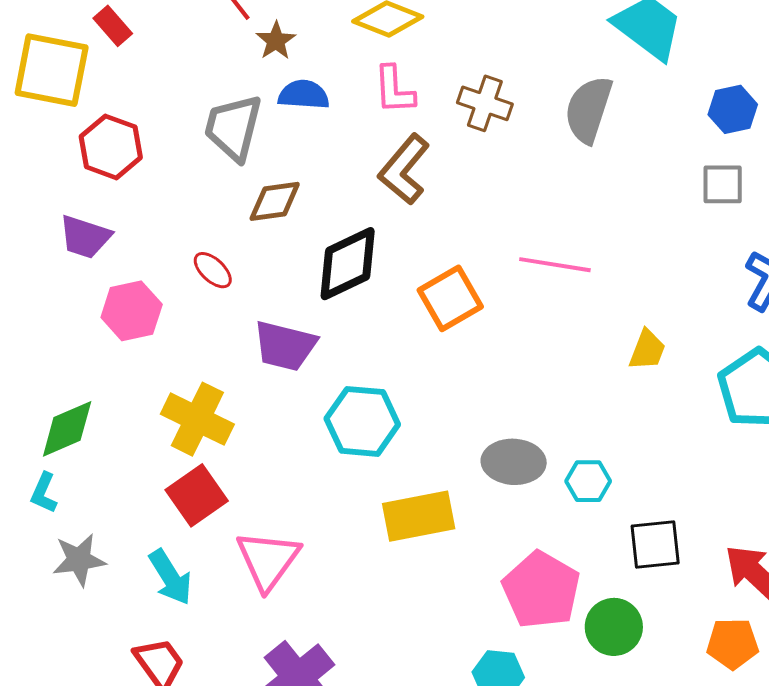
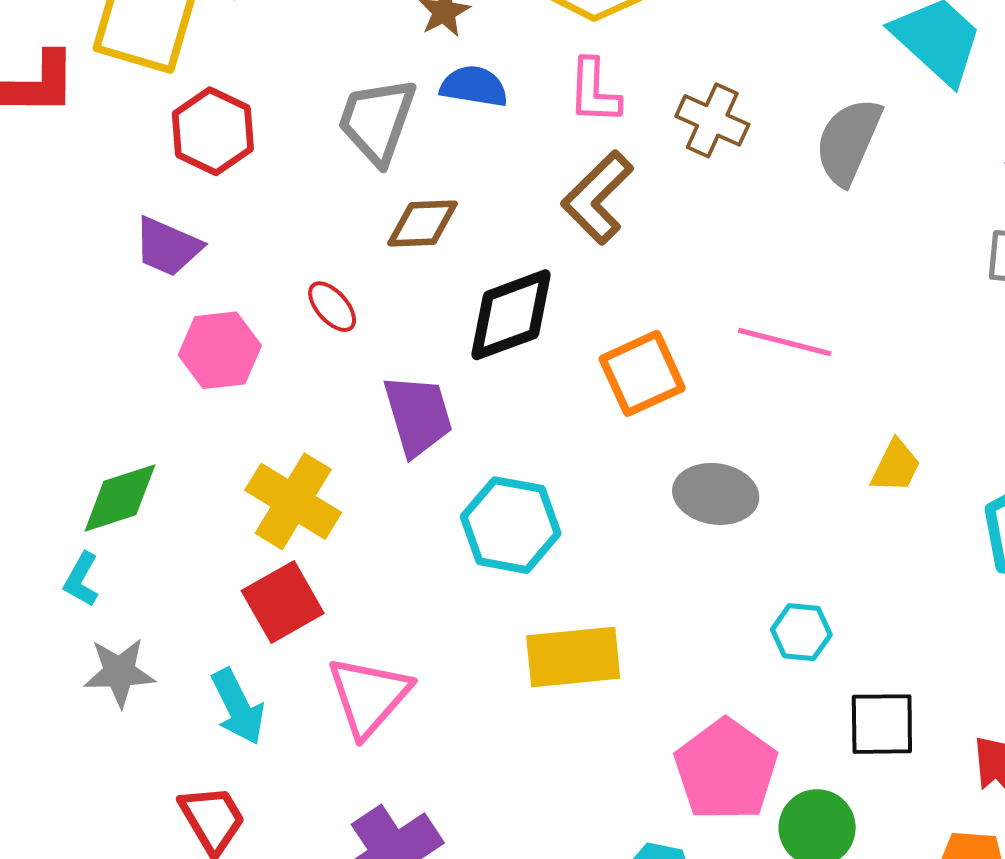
purple trapezoid: (285, 346) -> (418, 415), turned -126
gray ellipse: (514, 462) -> (716, 494), moved

